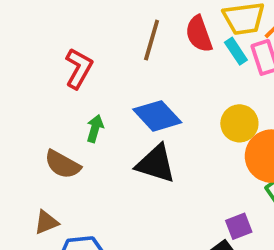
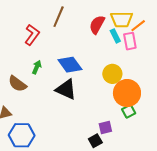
red semicircle: (199, 34) -> (97, 25), turned 42
brown line: (152, 40) -> (59, 17), moved

